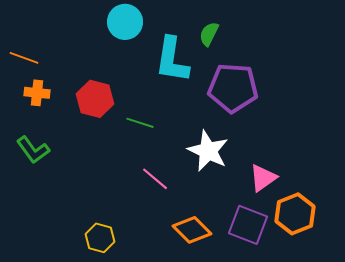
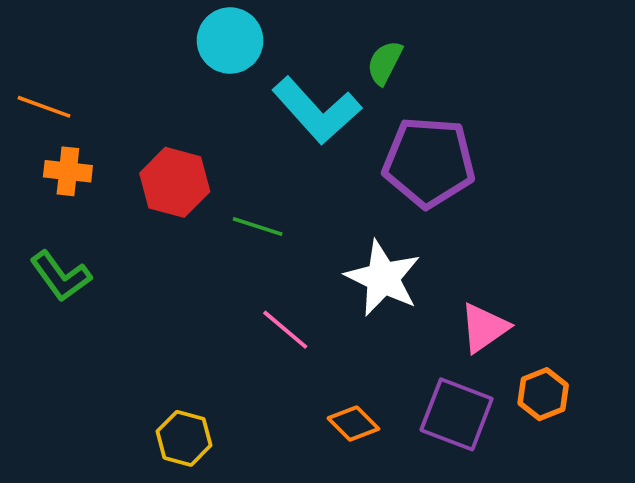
cyan L-shape: (172, 60) -> (317, 110), turned -51
orange hexagon: (295, 214) -> (543, 394), size x0.7
orange diamond: (192, 230) -> (353, 424), size x0.7

